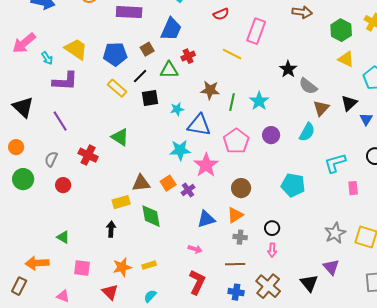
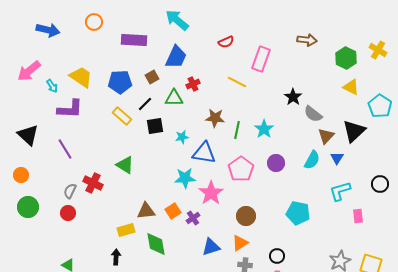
black triangle: (349, 103) -> (354, 131), size x1.4
blue triangle: (366, 119) -> (337, 158), moved
gray semicircle: (51, 159) -> (70, 191), moved

